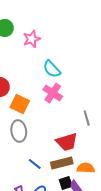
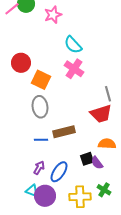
red trapezoid: (67, 142) -> (101, 114), moved
brown rectangle: (62, 163) -> (64, 132), moved
blue line: (35, 164) -> (41, 140), moved, turned -40

